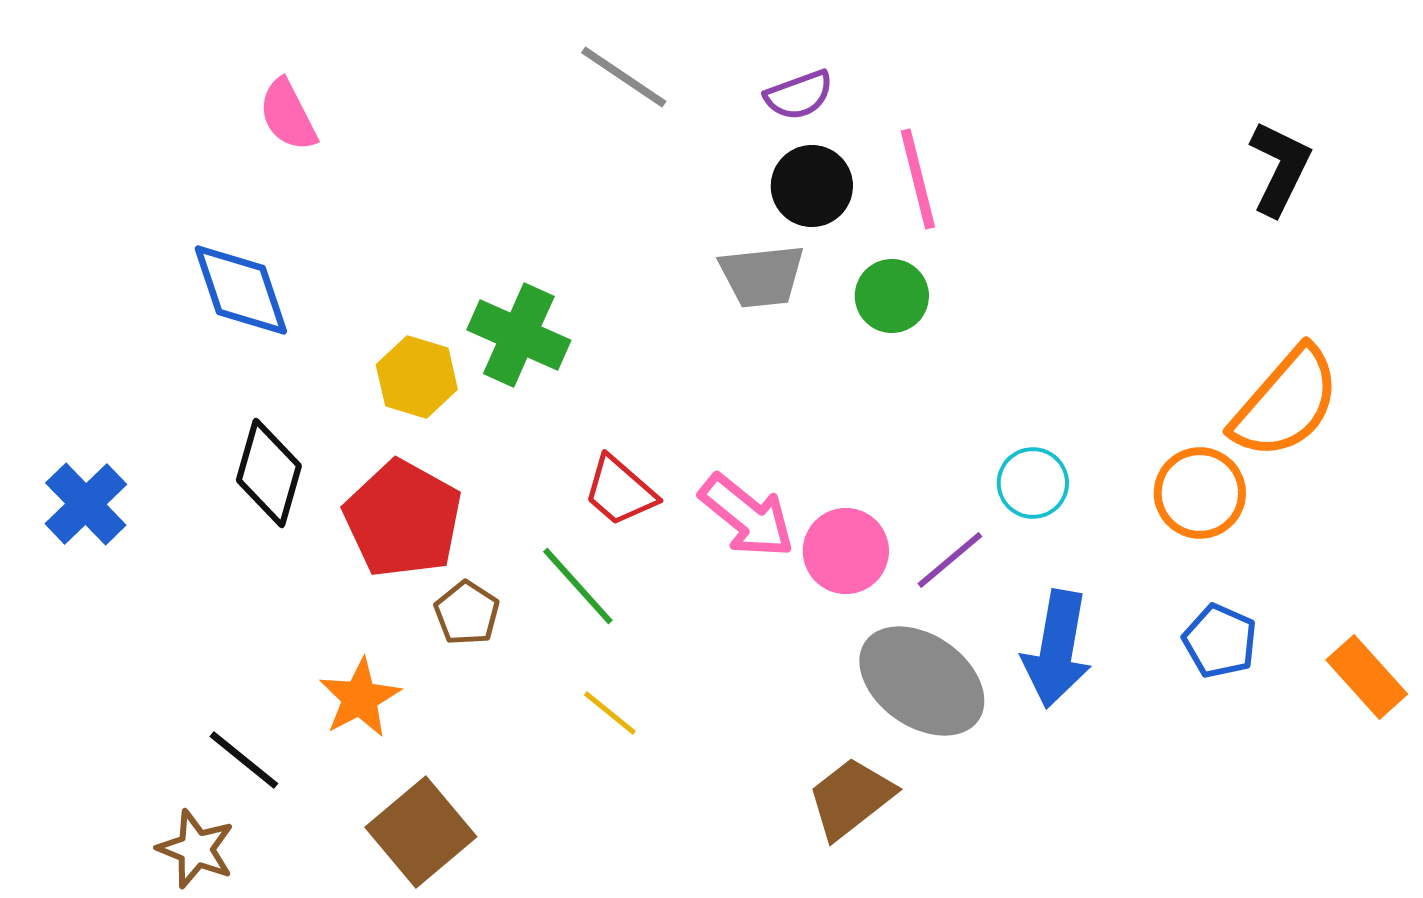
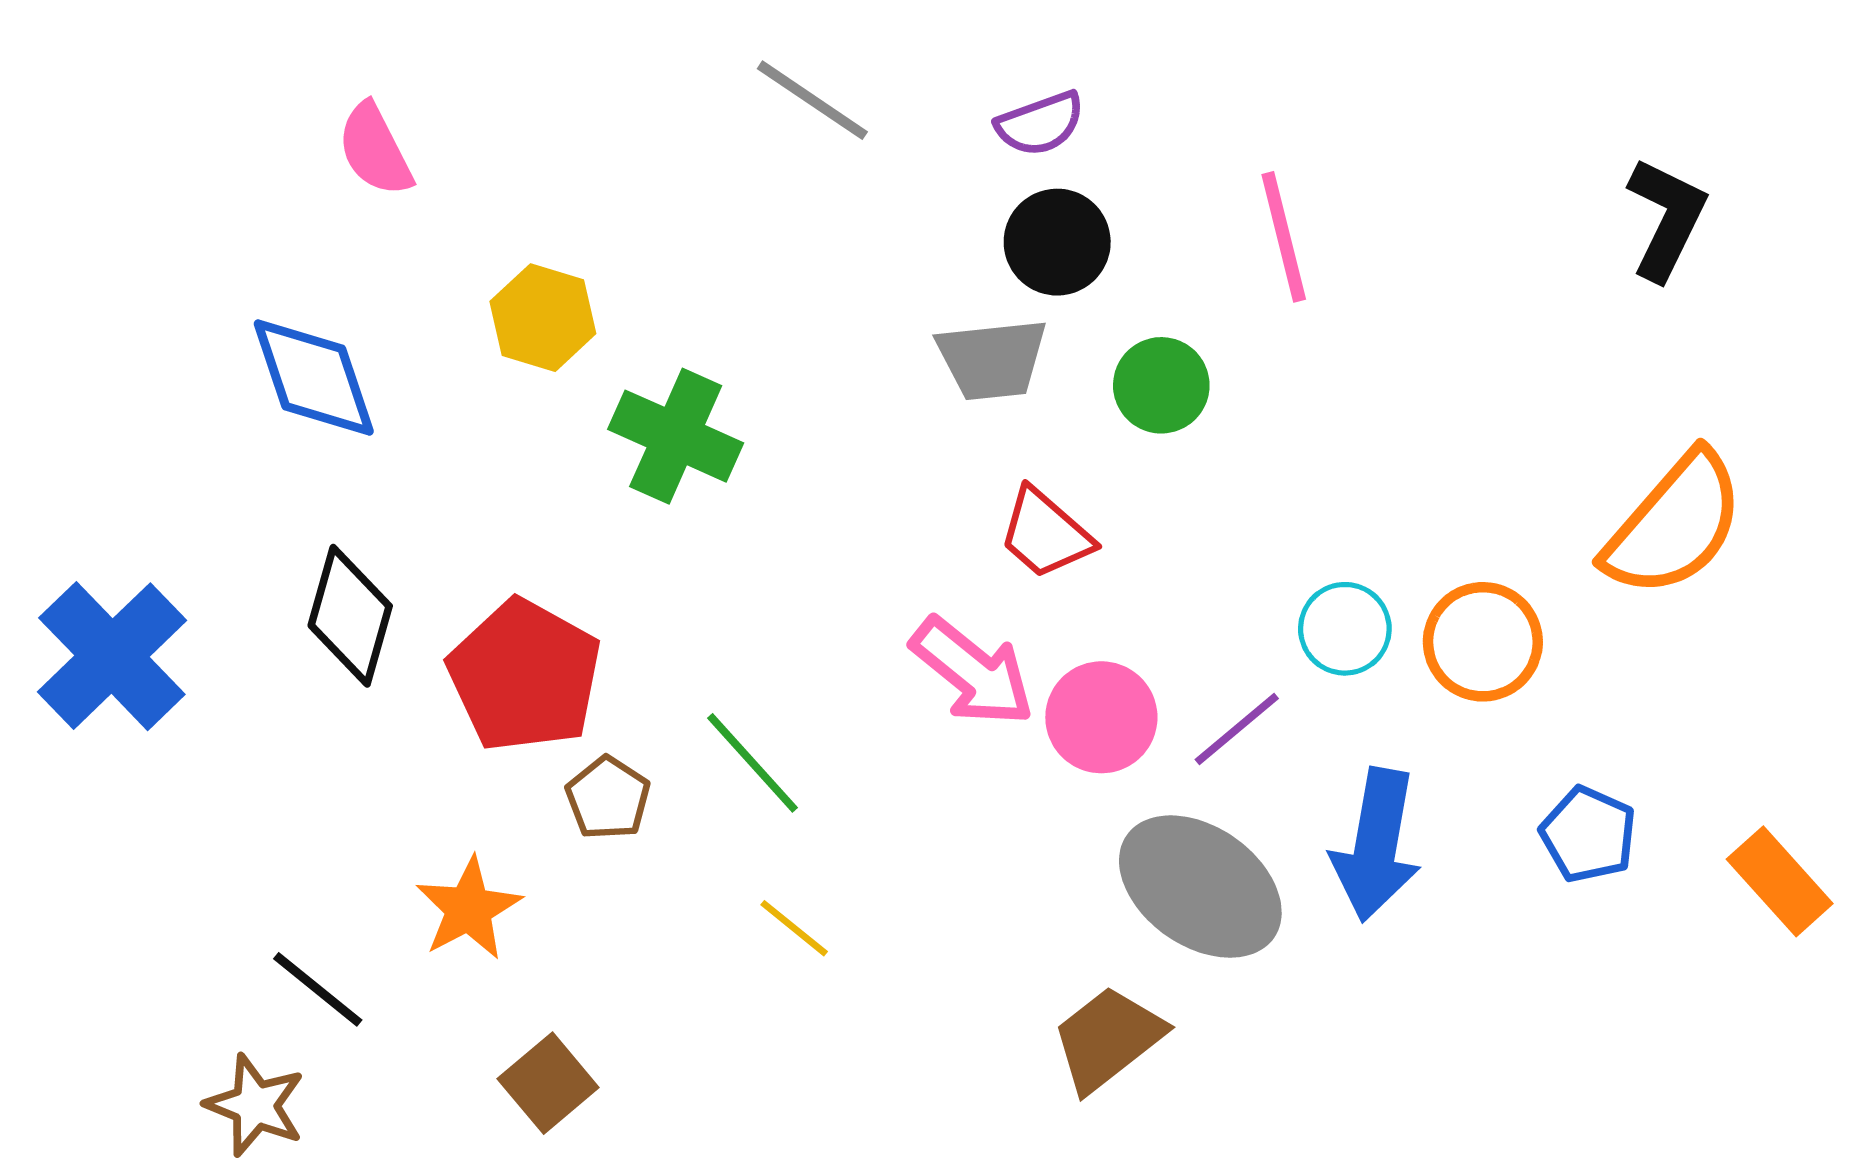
pink line: (918, 179) -> (1284, 237), moved
yellow hexagon: (417, 377) -> (543, 318), moved
red trapezoid: (620, 491) -> (1045, 534), moved
orange circle: (1200, 493) -> (1483, 642), moved
blue cross: (86, 504) -> (112, 656), size x1.4
brown square: (421, 832) -> (548, 1083), size x0.7

